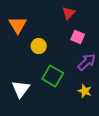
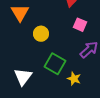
yellow star: (85, 91) -> (74, 79), moved

